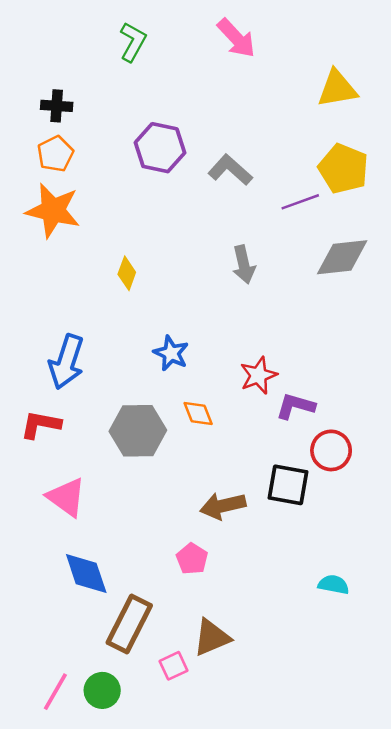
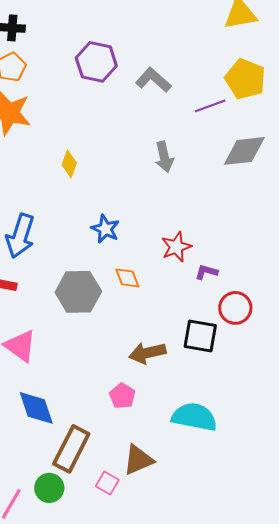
purple L-shape: (295, 406) -> (206, 272), size x0.7
cyan semicircle: (334, 585) -> (194, 417), moved, size x1.8
pink square: (174, 666) -> (107, 483), turned -35
green circle: (102, 690) -> (49, 488), moved

